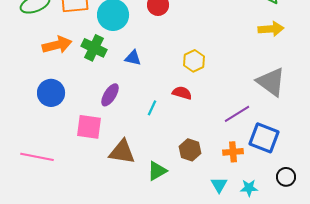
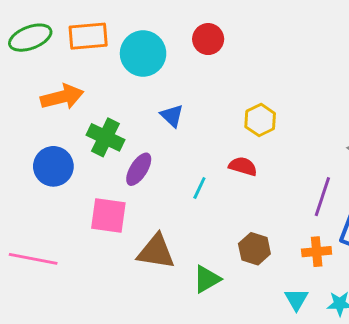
green cross: (94, 48) -> (105, 137), moved
blue triangle: (133, 58) -> (172, 116), turned 30
purple line: (237, 114) -> (322, 197), turned -40

